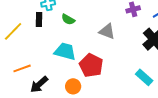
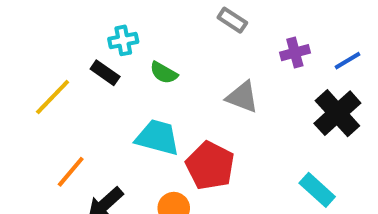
black rectangle: (39, 19) -> (105, 73), turned -56
orange line: (22, 68) -> (71, 172), turned -30

